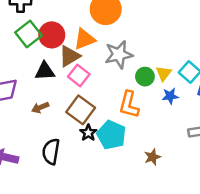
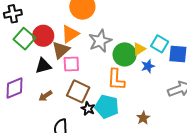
yellow triangle: (164, 73) -> (139, 49), turned 32
pink square: (79, 75) -> (71, 64), turned -30
green circle: (145, 77) -> (125, 54), size x1.5

